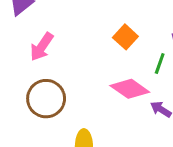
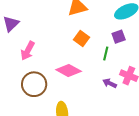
pink diamond: (130, 89) -> (69, 71), moved

